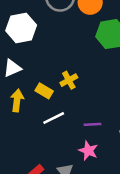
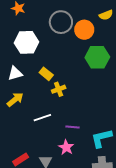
yellow rectangle: (44, 91) -> (46, 74), moved
yellow arrow: (17, 100) -> (15, 100), turned 36

